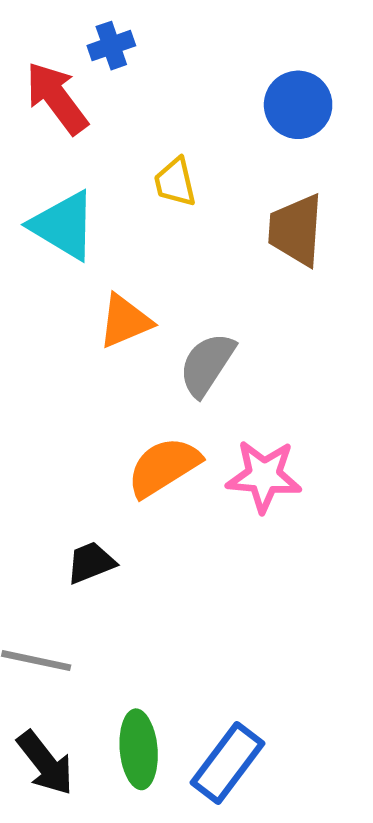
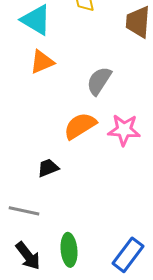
orange triangle: (125, 321) -> (42, 62), moved
blue rectangle: (227, 763) -> (128, 255), moved

